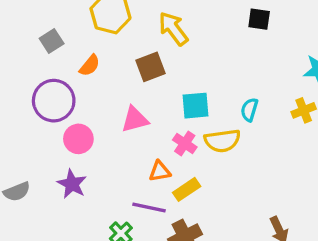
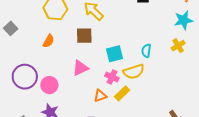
gray square: (52, 41) -> (11, 28), moved
brown square: (151, 67) -> (84, 36), turned 30
purple circle: (54, 101) -> (25, 77), moved
yellow rectangle: (187, 189) -> (122, 93), moved

